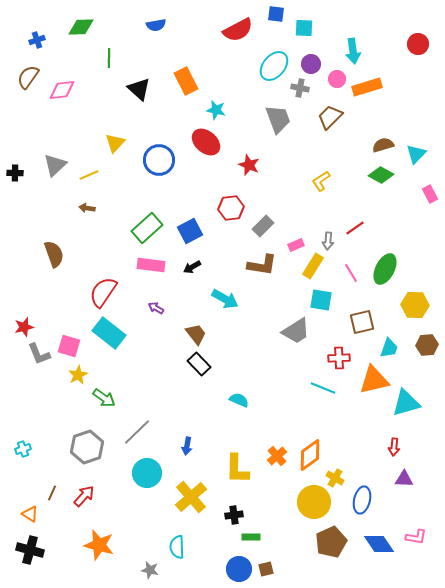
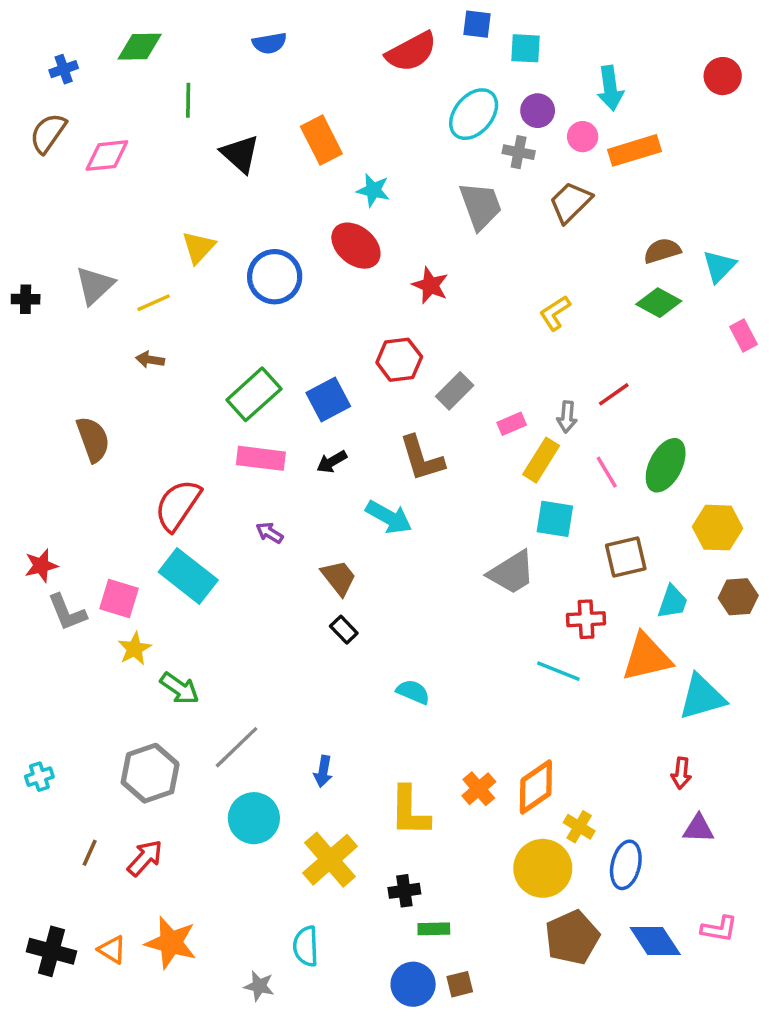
brown L-shape: (262, 265) -> (422, 458), moved, turned 64
black rectangle: (199, 364) -> (344, 630), size x0.7
orange triangle: (30, 514) -> (112, 950), moved

